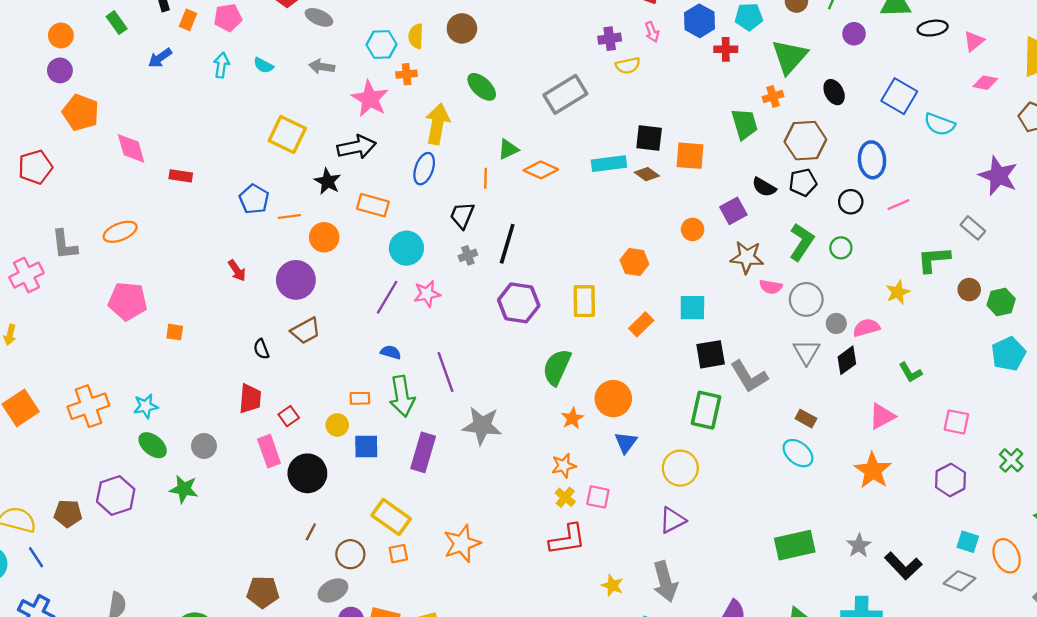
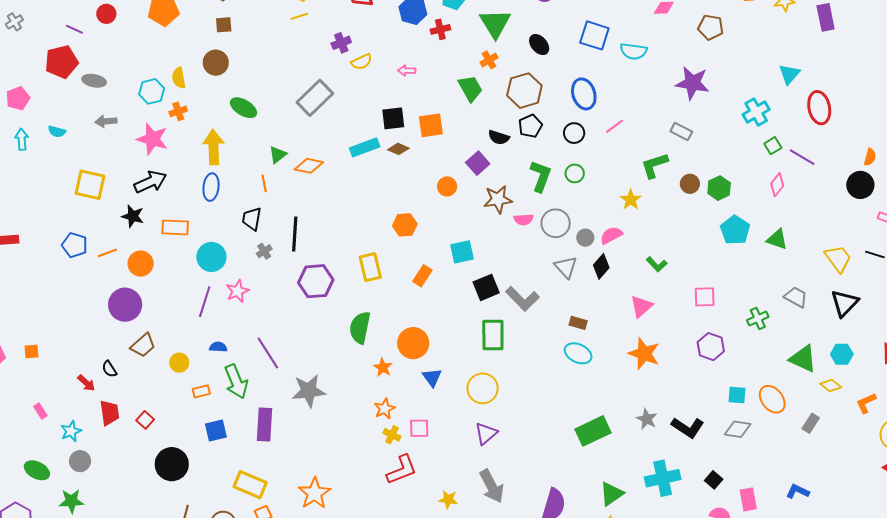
pink arrow: (652, 32) -> (407, 71), moved, turned 126
red arrow: (237, 270) -> (86, 383), moved
orange square: (175, 332) -> (31, 352), moved
cyan star: (146, 406) -> (71, 431), moved
yellow circle: (337, 425) -> (179, 363), moved
pink rectangle: (269, 451) -> (40, 411), moved, size x0.6
green cross: (1011, 460) -> (758, 319), turned 35

